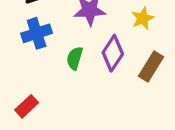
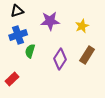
purple diamond: (113, 53) -> (60, 59), moved
green semicircle: (75, 58) -> (30, 51), moved

